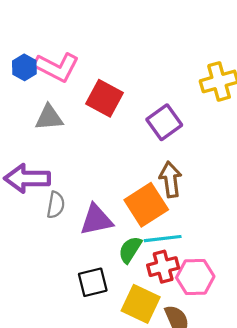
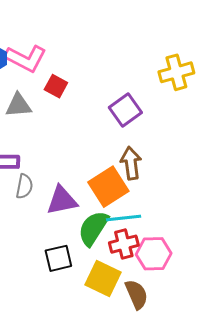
red square: (104, 98) -> (56, 86), moved, size x0.7
green semicircle: (130, 250) -> (93, 228), size x1.4

